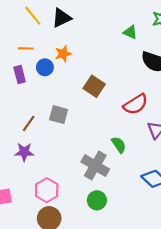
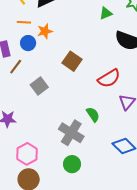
green triangle: (130, 32) -> (106, 13), turned -48
orange line: (26, 48) -> (24, 22), moved
gray square: (59, 115) -> (39, 86), turned 36
brown line: (29, 123) -> (16, 67), moved

